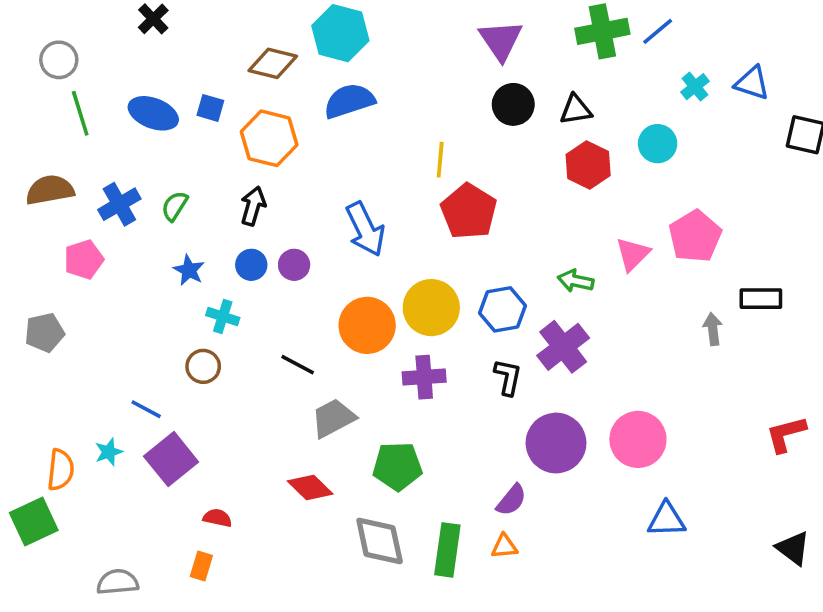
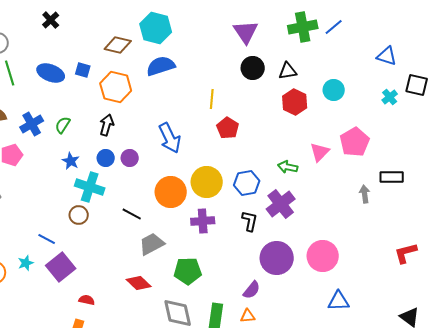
cyan cross: (695, 87) -> (390, 97), moved
red pentagon: (469, 211) -> (228, 128), size x0.7
cyan cross: (223, 316) -> (90, 187), size x1.6

